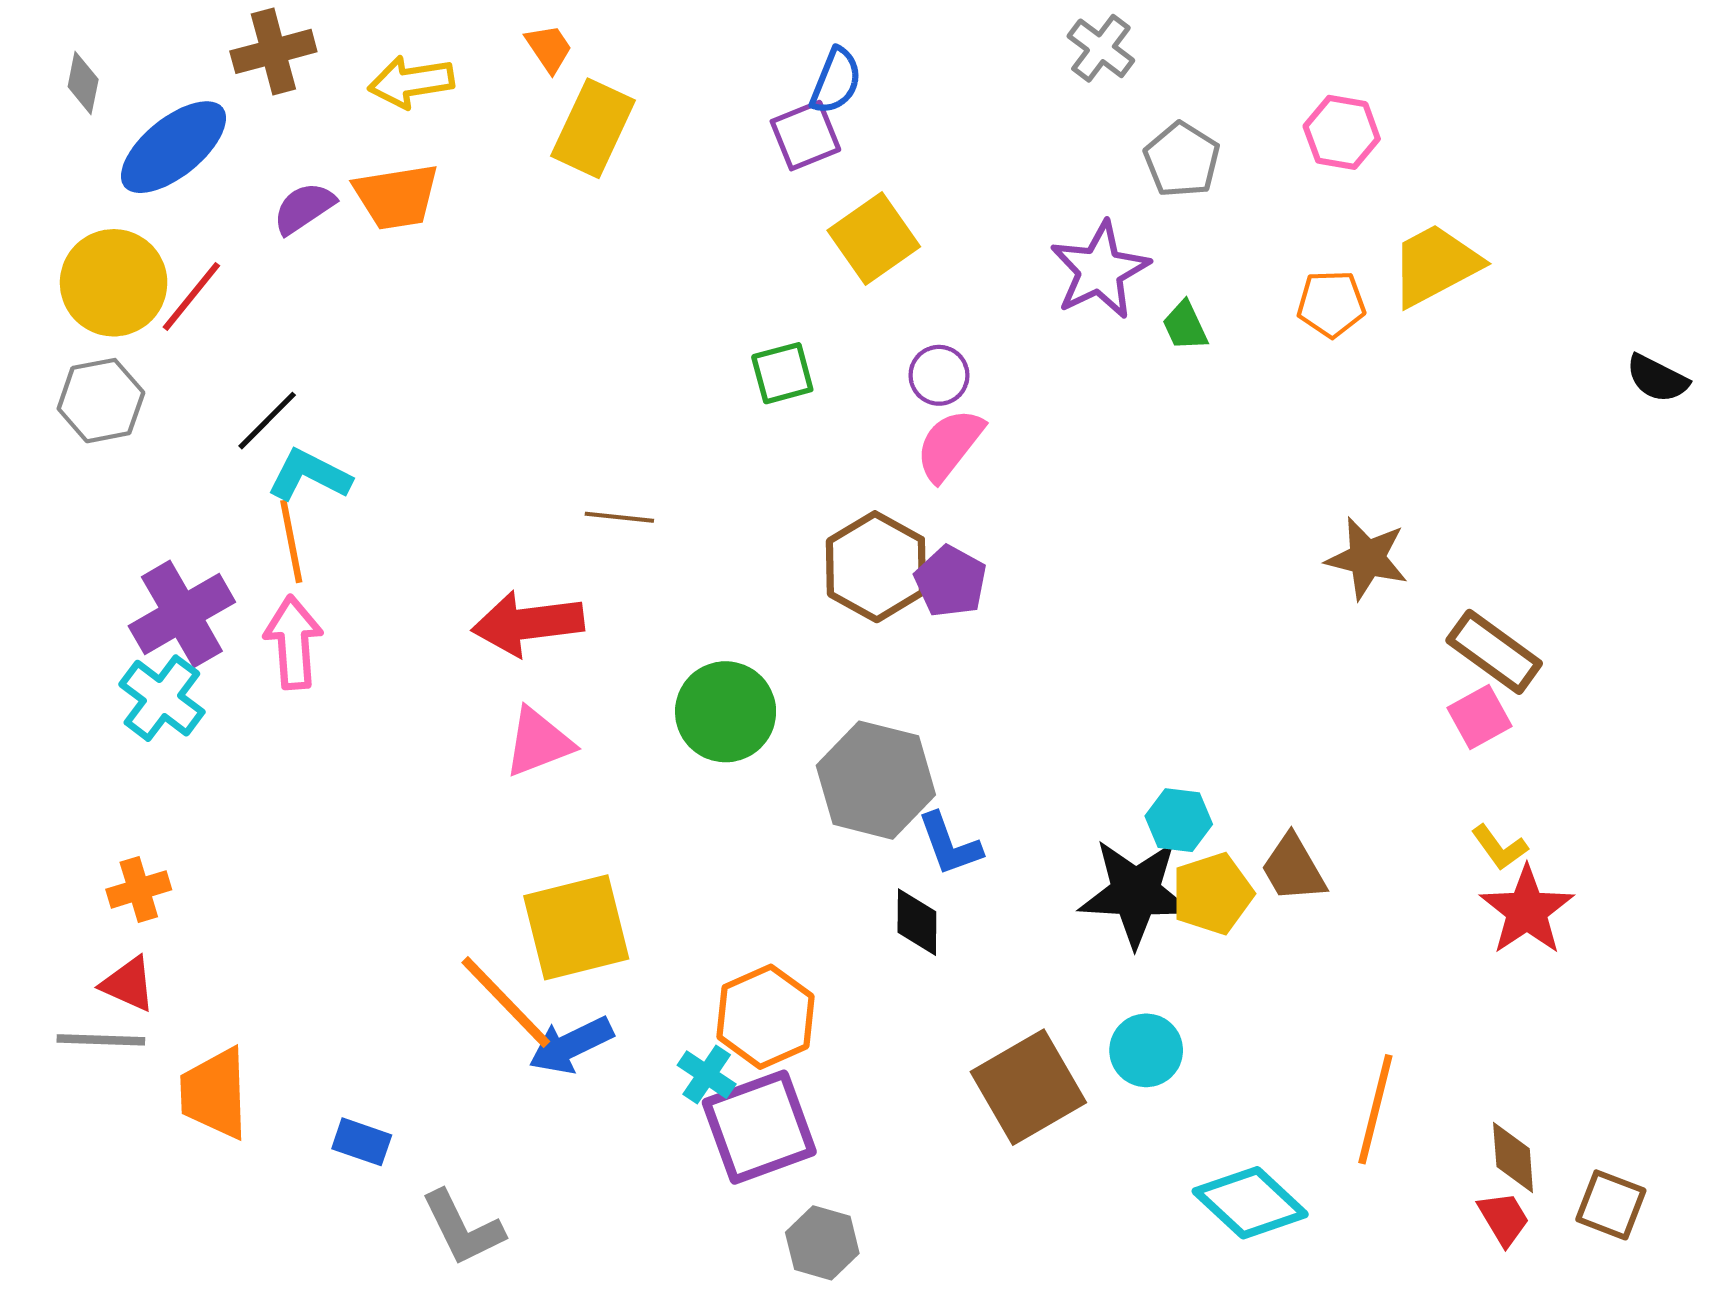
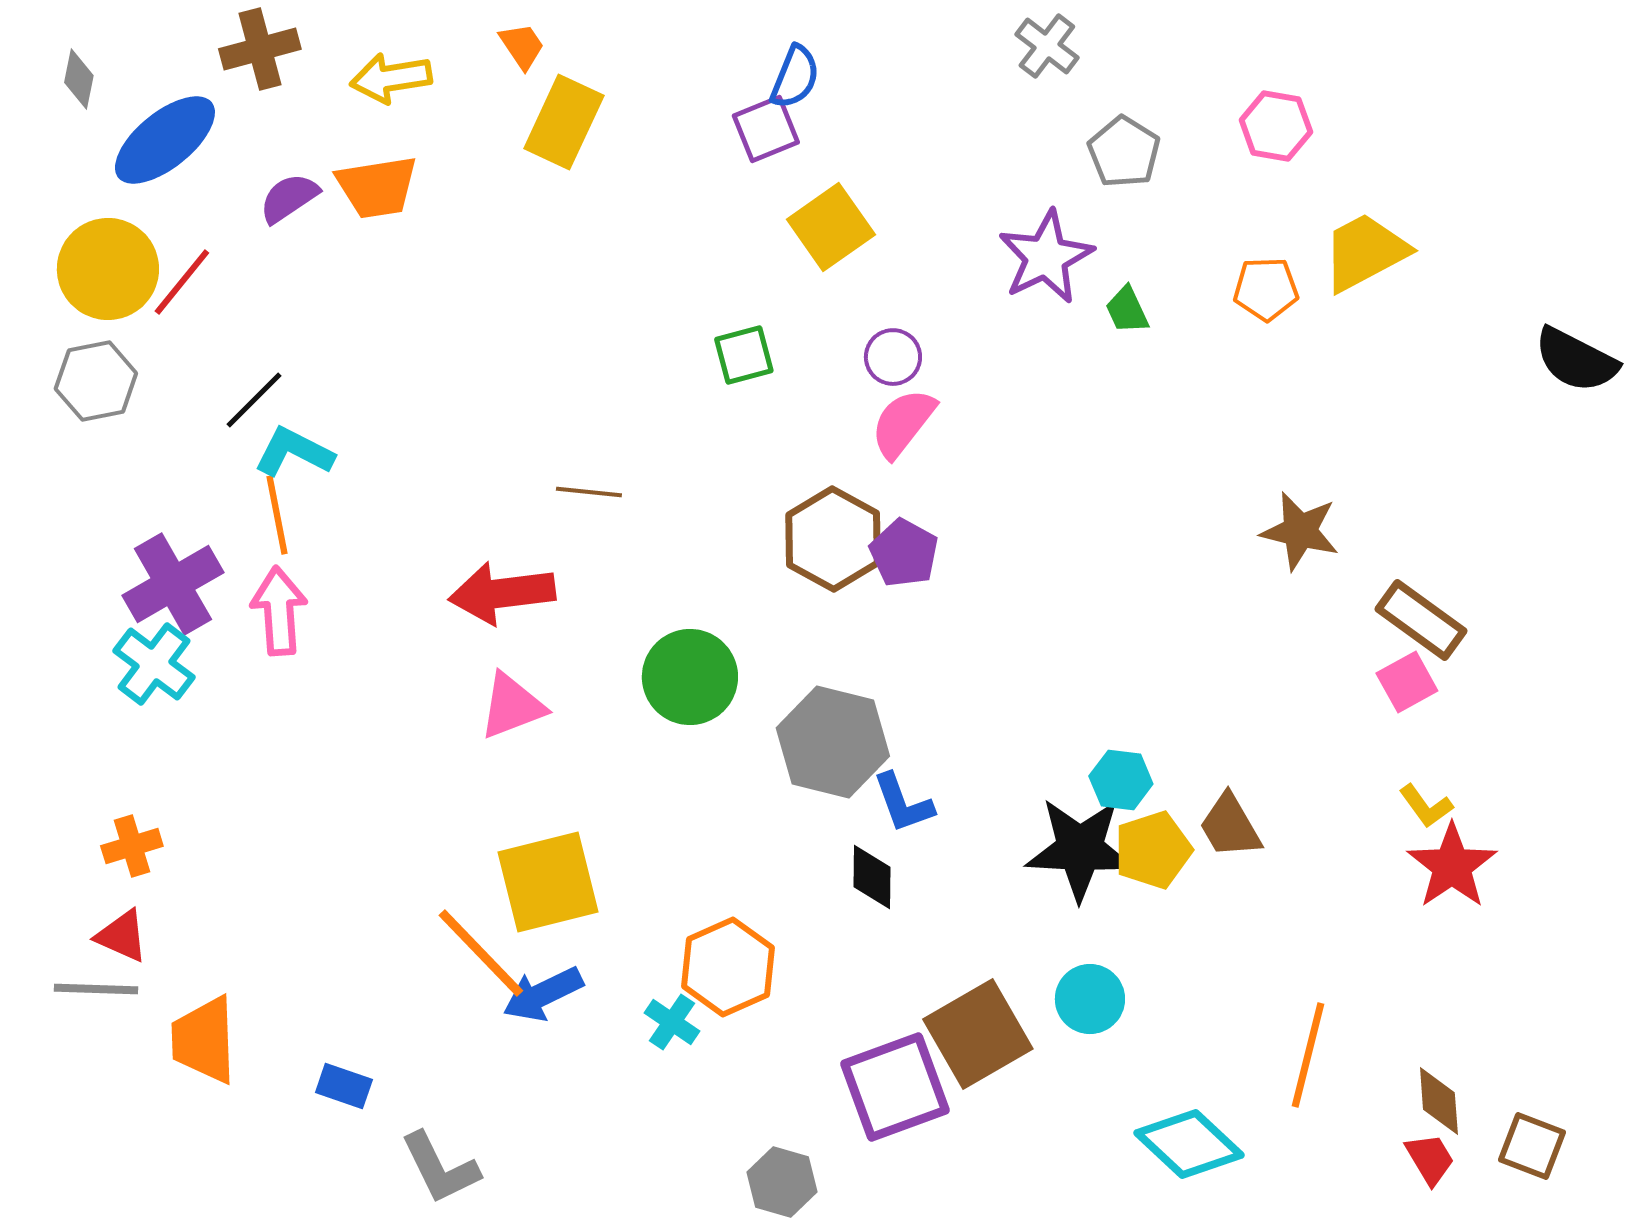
black semicircle: (1657, 378) -> (1576, 360), size x1.4
purple square: (759, 1127) -> (895, 1087), moved

